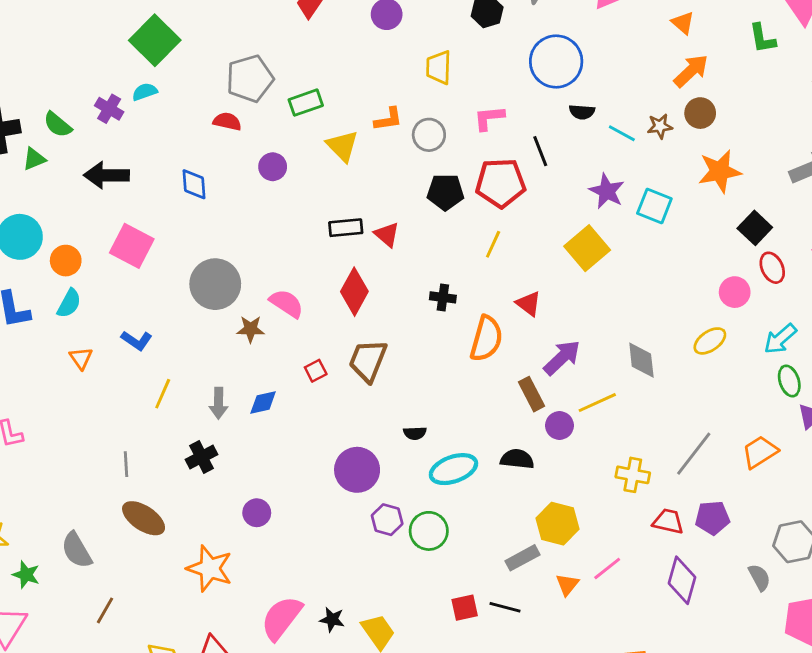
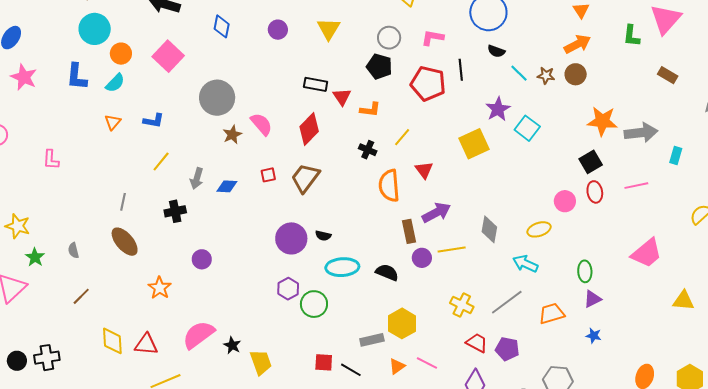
orange L-shape: (388, 119) -> (370, 110), moved
orange star: (720, 171) -> (602, 121), moved
black pentagon: (445, 192) -> (379, 66), moved
yellow line: (493, 244) -> (402, 137), moved
brown star: (251, 329) -> (232, 135), turned 30
orange semicircle: (486, 339) -> (389, 186), turned 144
cyan arrow: (780, 339) -> (525, 264), moved, turned 50
blue L-shape: (137, 340) -> (154, 121), turned -40
purple circle: (357, 470) -> (291, 238), moved
gray semicircle: (77, 550) -> (73, 250), size x0.6
orange star: (210, 568) -> (160, 288), size x0.7
pink line: (607, 568) -> (427, 363), turned 50

